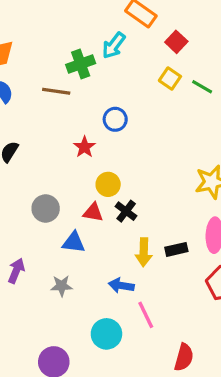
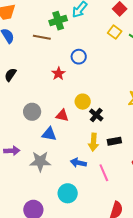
yellow circle: (108, 184) -> (83, 102), moved
black cross: (126, 211) -> (96, 115), moved
purple arrow: (16, 271) -> (12, 151), turned 63
gray star: (62, 286) -> (40, 161), size x1.5
pink line: (146, 315) -> (104, 173), moved

